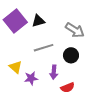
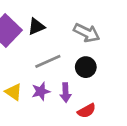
purple star: (31, 78) -> (41, 91), moved

